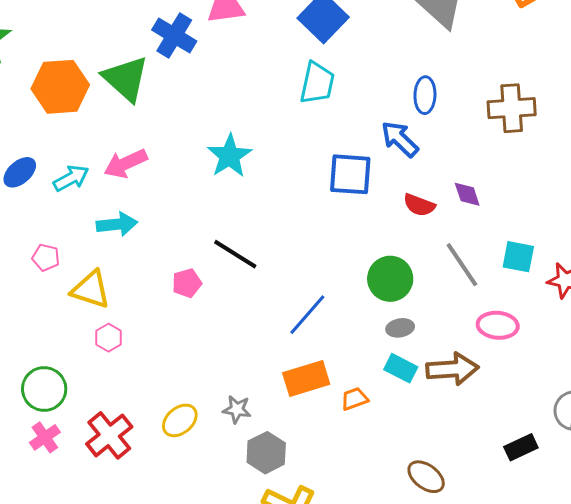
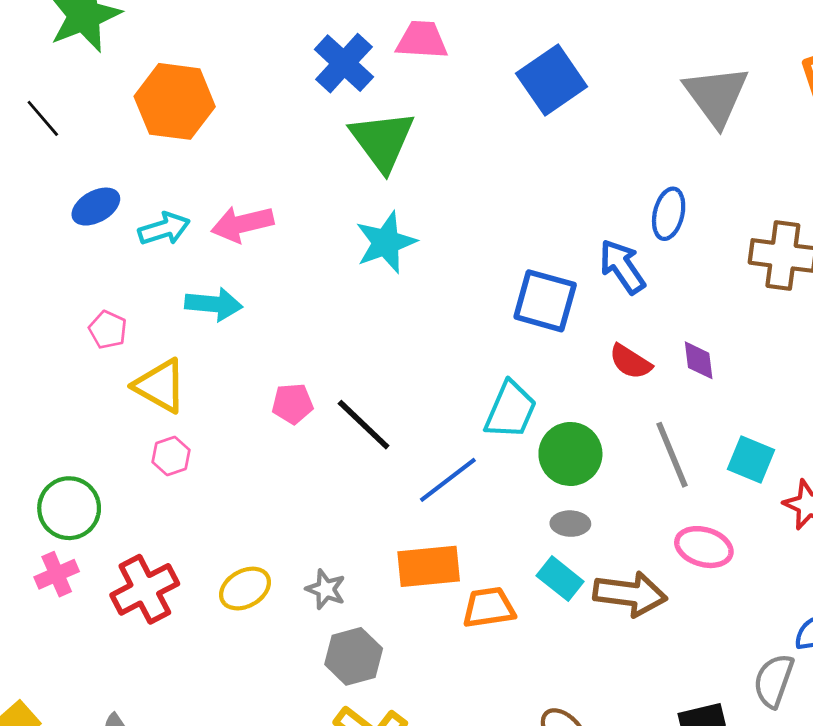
green triangle: (126, 79) -> (382, 141), moved
cyan trapezoid: (317, 83) -> (511, 410), moved
black line: (235, 254) -> (364, 425), moved
orange trapezoid: (355, 399) -> (489, 608), size x1.4

